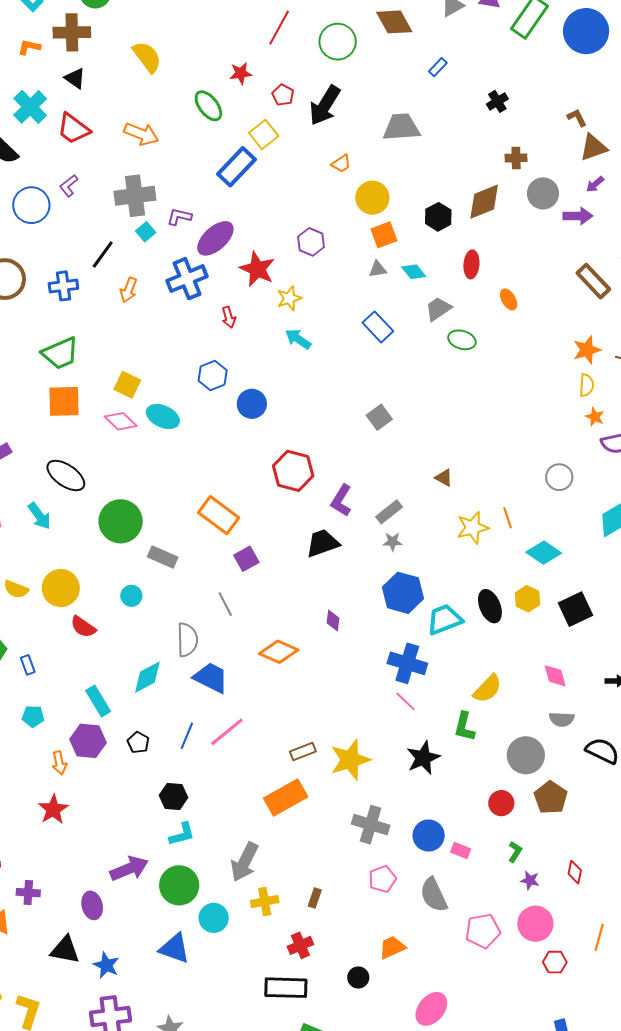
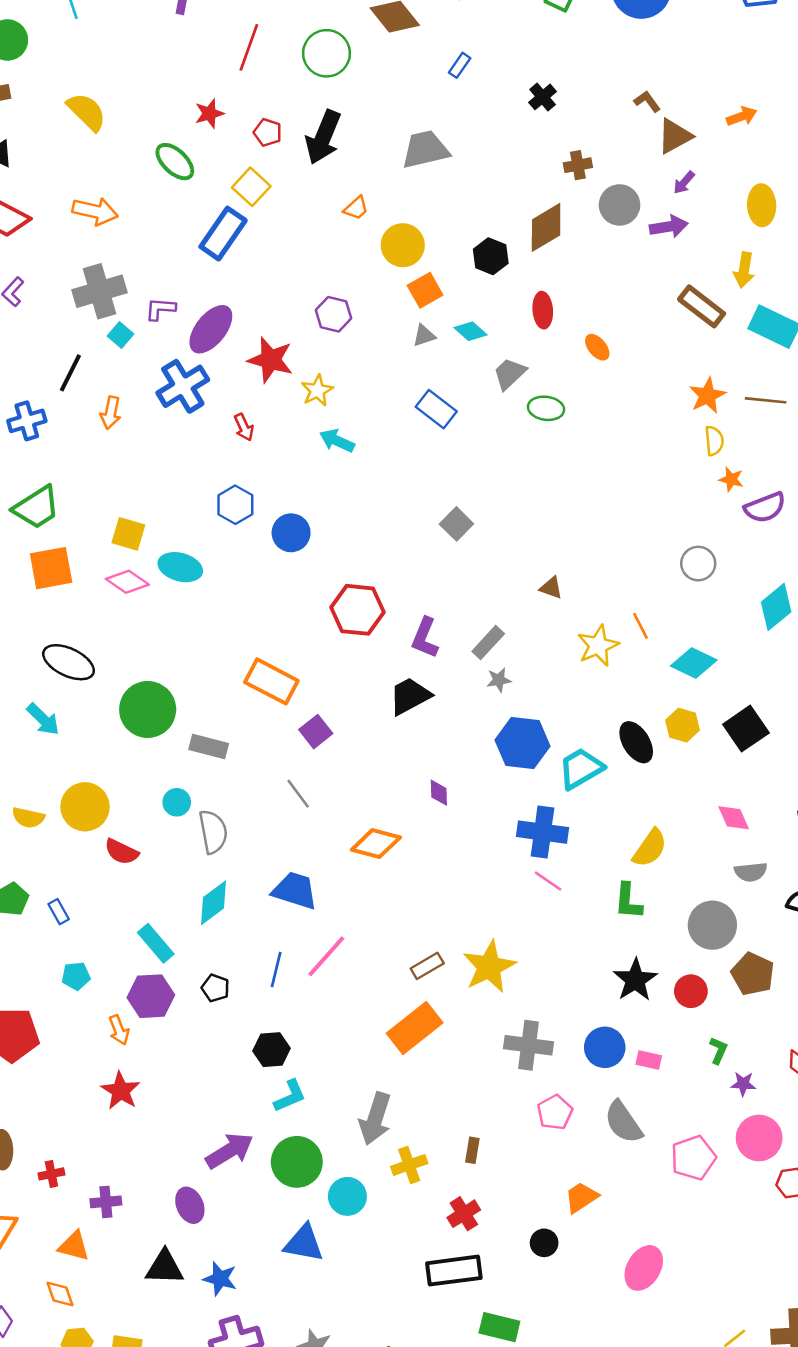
gray semicircle: (187, 640) -> (213, 832), moved
black star: (423, 758) -> (635, 980), moved

